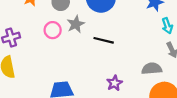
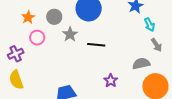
pink circle: (53, 30) -> (37, 38), moved

